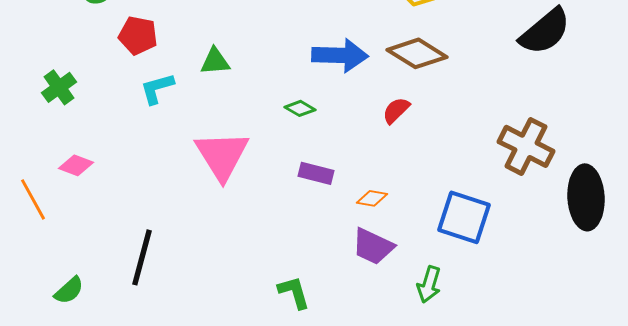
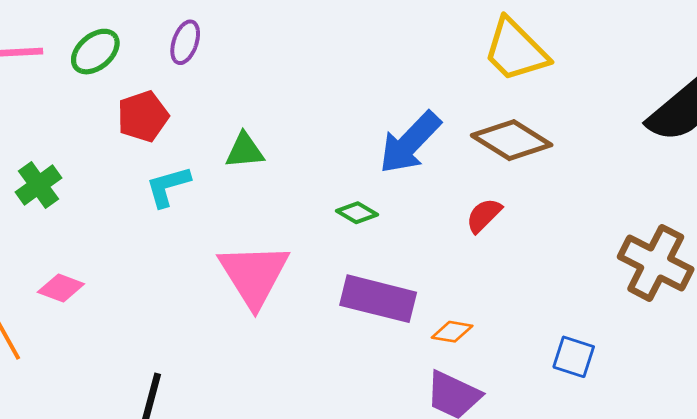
red pentagon: (138, 35) -> (143, 116), turned -30
blue arrow: (340, 55) -> (410, 143), turned 132
purple rectangle: (316, 173) -> (378, 299), size x1.6
blue square: (464, 217) -> (574, 357), size x0.6

